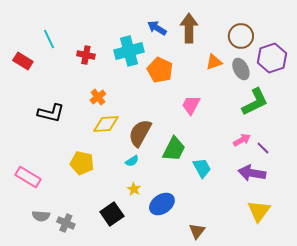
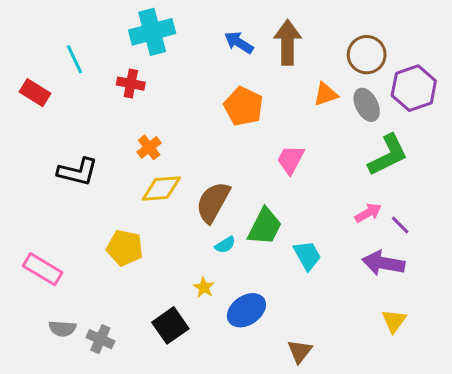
cyan cross: (129, 51) -> (152, 32), moved
cyan semicircle: (132, 161) -> (225, 245), moved
yellow triangle: (259, 211) -> (394, 321), size x0.7

